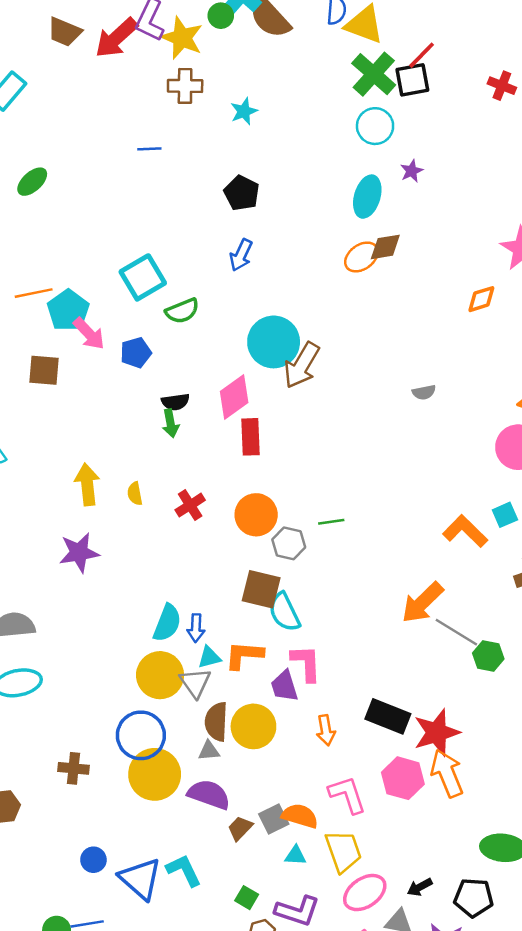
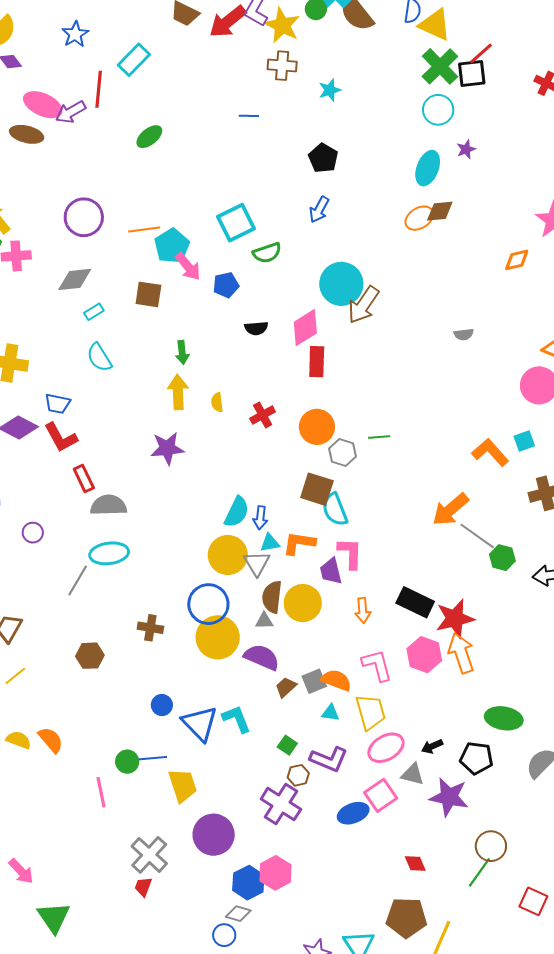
green arrow: (171, 423) -> (182, 352), moved

